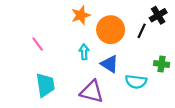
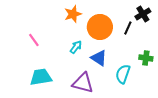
cyan arrow: (84, 52) -> (76, 47), turned 40
cyan semicircle: (136, 82) -> (123, 74), turned 102
cyan trapezoid: (45, 85) -> (41, 77), turned -90

